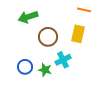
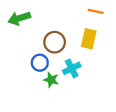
green arrow: (28, 17) -> (19, 18), moved
blue circle: (25, 67) -> (40, 63), moved

